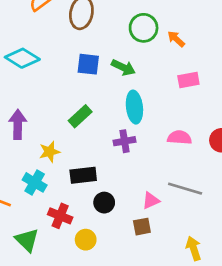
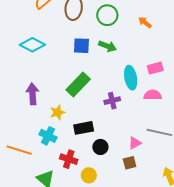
green circle: (144, 28) -> (107, 15), moved
pink rectangle: (188, 80) -> (155, 68), moved
cyan ellipse: (134, 107) -> (131, 78), moved
green rectangle: (80, 116) -> (78, 85), size x1.4

